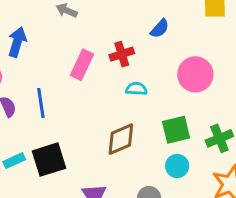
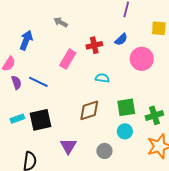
red cross: (122, 54) -> (94, 45), moved
pink circle: (195, 74) -> (142, 59), moved
blue line: (41, 103) -> (38, 82), turned -60

